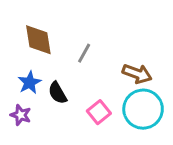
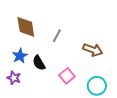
cyan circle: (143, 109) -> (97, 86), moved, size x0.7

